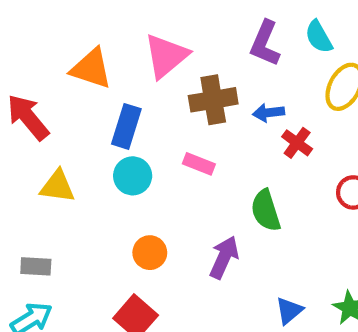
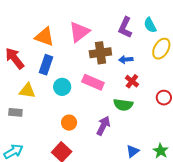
blue rectangle: (126, 126) -> (46, 65), moved
red cross: (297, 143) -> (132, 81), moved
pink rectangle: (199, 164) -> (93, 82), size x1.5
green semicircle: (266, 211) -> (123, 105), turned -66
gray rectangle: (36, 266) -> (15, 112), moved

